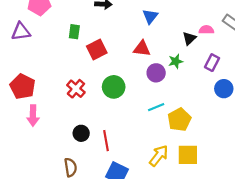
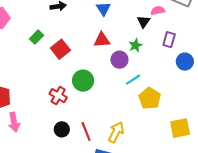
green rectangle: (74, 32) -> (36, 37), turned 48
red cross: (76, 89) -> (58, 96), moved
cyan line: (156, 107) -> (133, 80), moved
yellow square: (188, 155) -> (180, 128), moved
yellow arrow: (159, 156) -> (116, 132), moved

